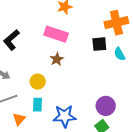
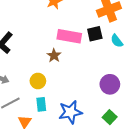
pink rectangle: (56, 34) -> (69, 36), moved
purple circle: (106, 106) -> (110, 84), moved

